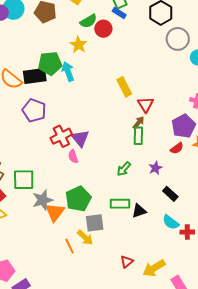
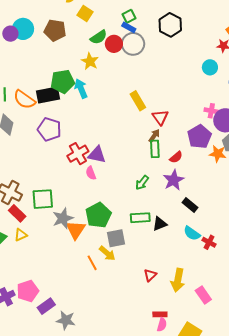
gray circle: (178, 39) -> (133, 44), moved
purple triangle: (80, 138) -> (97, 155), turned -36
red semicircle: (177, 148) -> (176, 157), moved
purple star: (155, 168) -> (174, 180), size x1.5
red cross: (187, 232) -> (209, 242), turned 32
yellow arrow: (154, 268) -> (178, 280), turned -45

